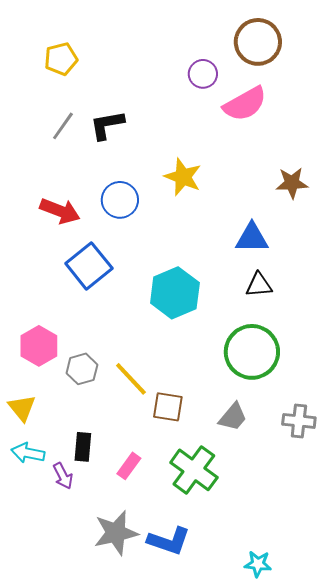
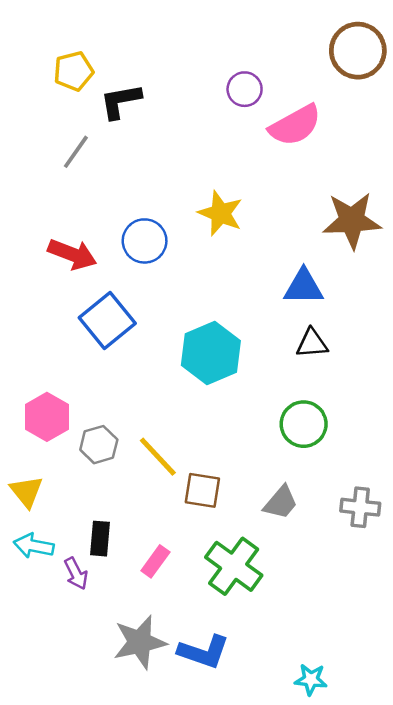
brown circle: (258, 42) -> (358, 51), moved
black L-shape: (107, 125) -> (120, 101), moved
brown star: (292, 183) -> (352, 220), size x1.5
green circle: (252, 352) -> (304, 424), size x0.7

